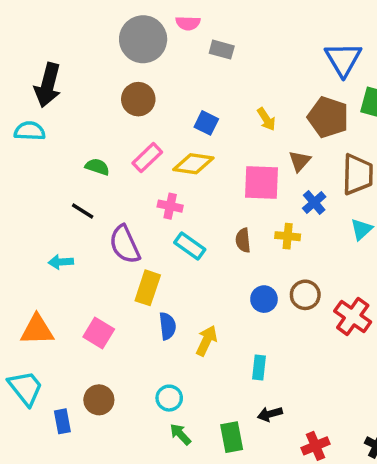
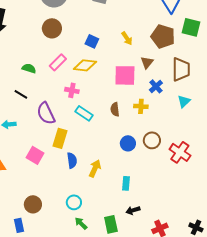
pink square: (99, 333) -> (35, 155), moved
blue rectangle: (62, 421) -> (19, 225), moved

